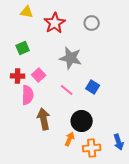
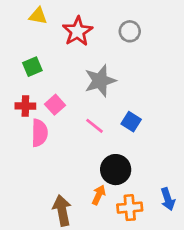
gray star: (71, 58) -> (100, 81), turned -30
brown arrow: (44, 119) -> (62, 210), moved

